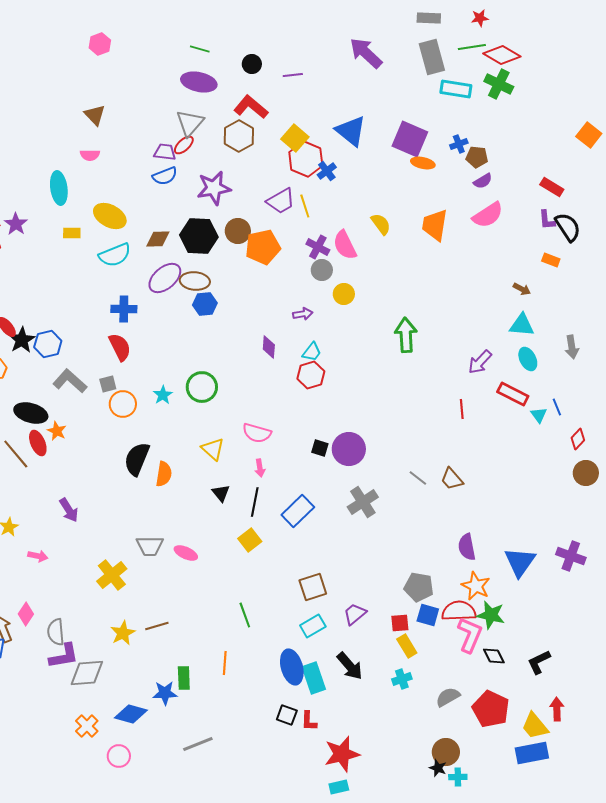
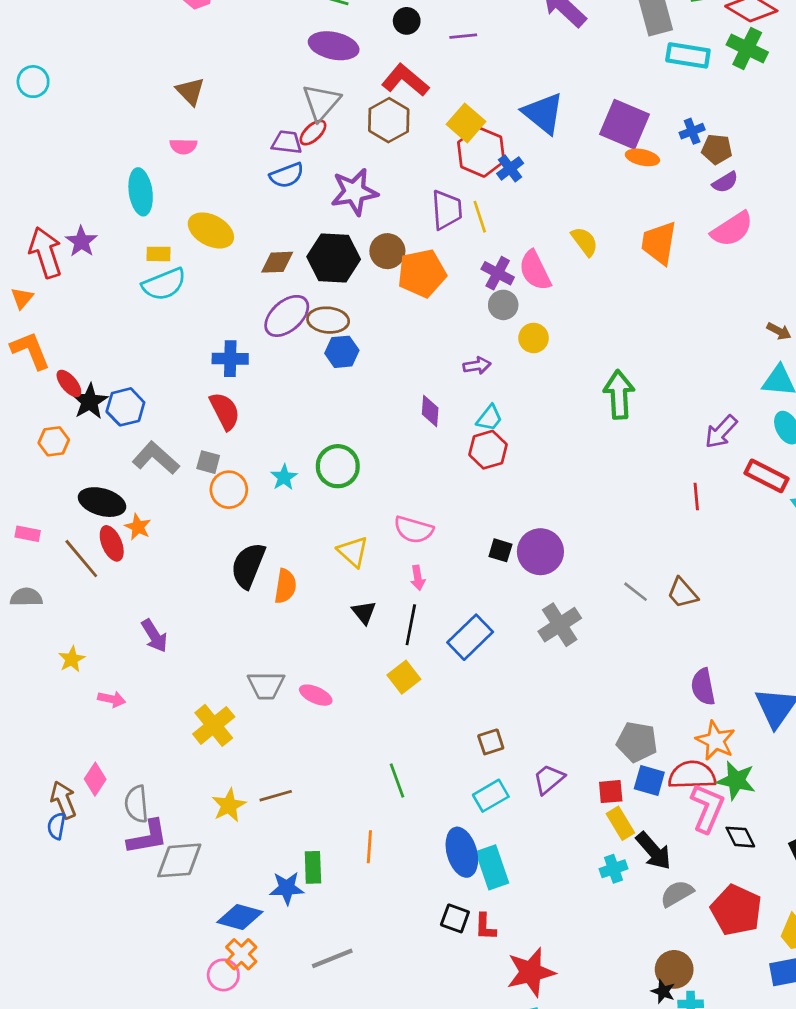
purple trapezoid: (281, 201) -> (447, 210), turned -64
cyan semicircle: (115, 255) -> (164, 284), moved
gray square: (108, 384) -> (208, 462), turned 30
brown square: (313, 587) -> (491, 742), size x0.7
black arrow: (350, 666) -> (653, 851), moved
orange cross: (87, 726) -> (241, 954), moved

